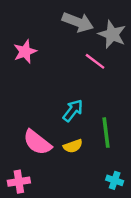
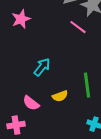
cyan arrow: (73, 110) -> (42, 67), moved
pink semicircle: (37, 142) -> (31, 103), moved, size x0.7

